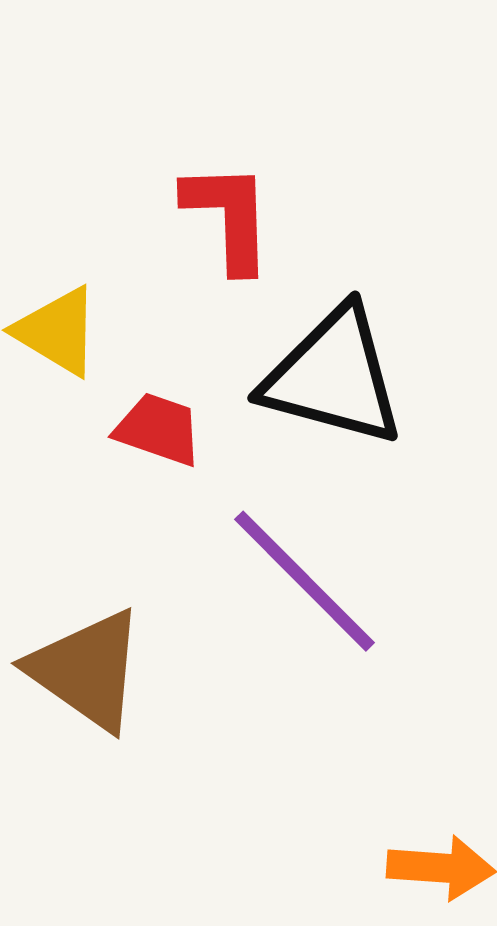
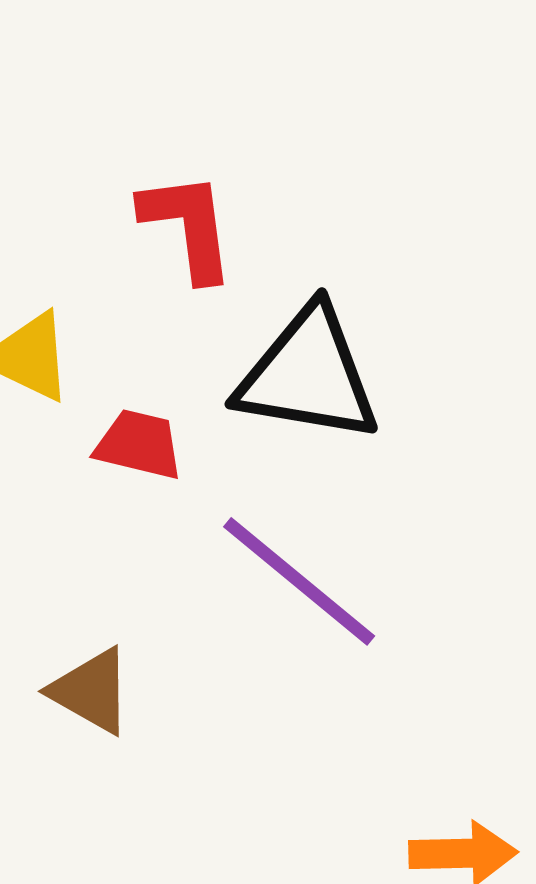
brown triangle: (87, 670) -> (91, 691), size x0.7

